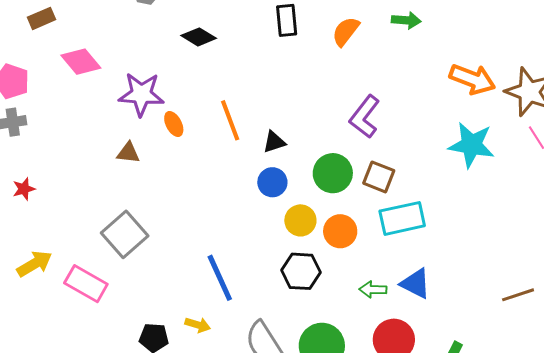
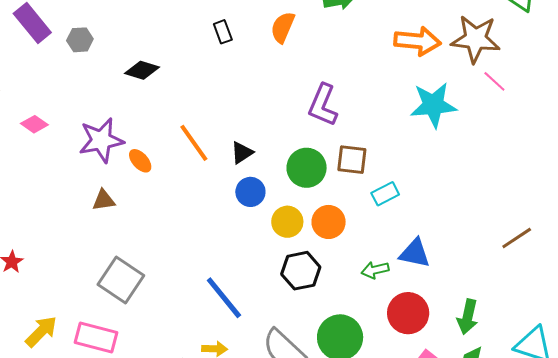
black rectangle: (287, 20) -> (223, 32), size x0.7
pink diamond: (81, 62) -> (34, 124), size x0.7
cyan rectangle: (402, 218) -> (385, 194), size x0.6

